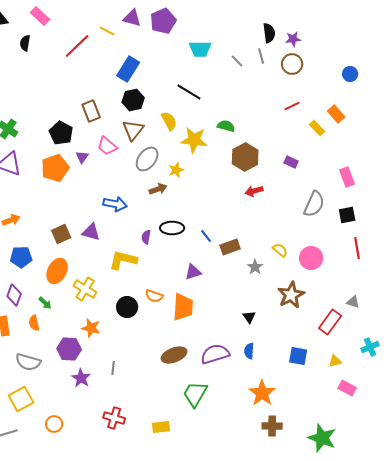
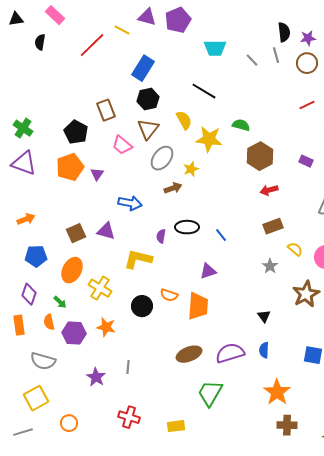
purple triangle: (82, 157) -> (97, 174), moved
brown rectangle: (230, 247) -> (273, 226), moved
purple hexagon: (69, 349) -> (74, 333), moved

